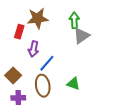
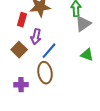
brown square: (13, 75) -> (19, 50), moved
green triangle: (73, 84) -> (87, 55), moved

